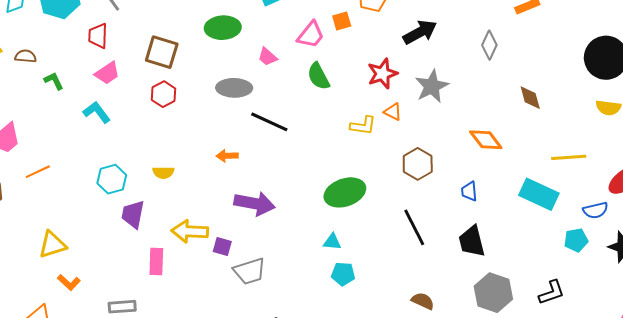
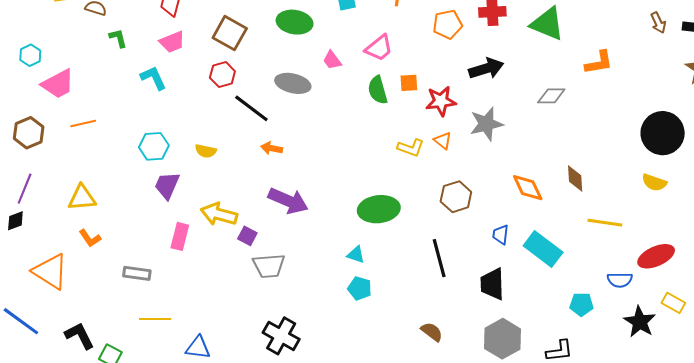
orange square: (342, 21) -> (409, 83), moved
gray diamond: (489, 45) -> (551, 96), turned 52
brown diamond: (530, 98) -> (575, 179), moved
black line: (269, 122) -> (251, 108), moved
cyan rectangle: (539, 194) -> (543, 249), moved
cyan pentagon: (576, 240) -> (581, 304), moved

